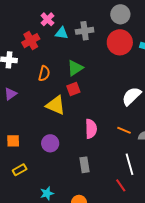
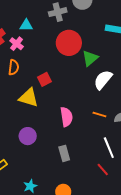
pink cross: (47, 19) -> (17, 44), moved
gray cross: (85, 31) -> (58, 12), moved
red circle: (120, 42) -> (69, 43), moved
green triangle: (75, 68) -> (90, 58), moved

